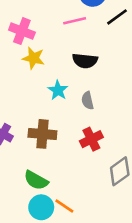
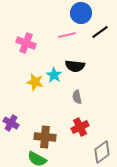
yellow star: (33, 58) -> (35, 82), moved
cyan star: (58, 90) -> (54, 75), moved
brown cross: (42, 134) -> (45, 137), moved

